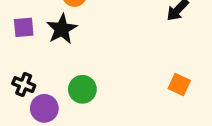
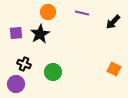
black cross: (24, 85) -> (24, 64), moved
purple circle: (44, 108) -> (16, 84), moved

